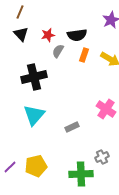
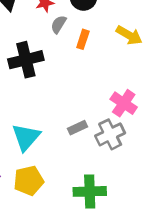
orange rectangle: (84, 55) -> (83, 39), moved
cyan triangle: (34, 115) -> (26, 137), moved
gray cross: (102, 157) -> (110, 134), moved, size x1.5

